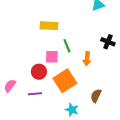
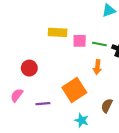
green line: (67, 46) -> (99, 44), moved, turned -56
pink square: (52, 57) -> (80, 41), moved
red circle: (39, 72) -> (29, 68), moved

